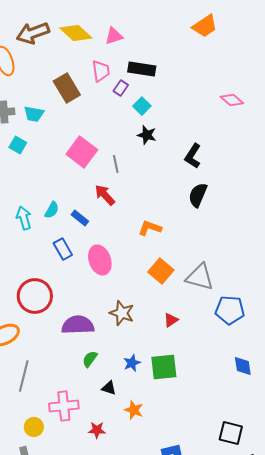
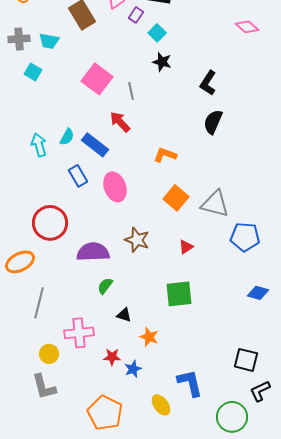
blue rectangle: (80, 218) -> (95, 145), size x1.5
blue star: (132, 363) -> (133, 369), moved
blue diamond: (243, 366) -> (258, 293), turned -65

